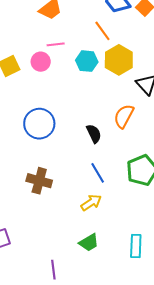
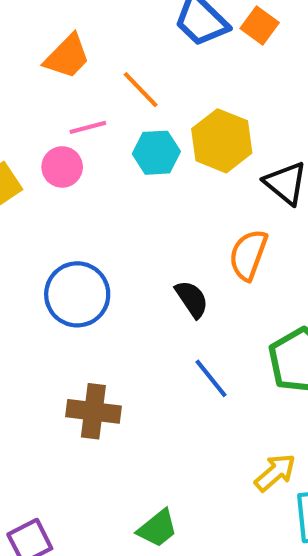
orange line: (102, 31) -> (141, 90), moved
yellow arrow: (91, 203) -> (275, 473), moved
green trapezoid: (89, 242) -> (157, 528), moved

